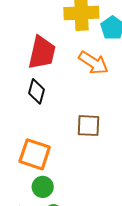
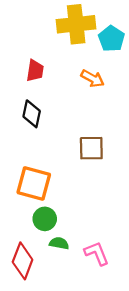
red trapezoid: (42, 53) -> (35, 71), size x0.6
orange arrow: (93, 63) -> (93, 78), size x0.7

